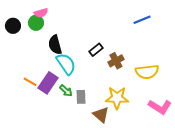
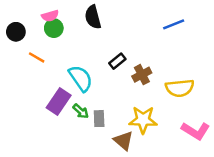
green circle: (36, 23) -> (54, 28), moved
black semicircle: (55, 45) -> (93, 17), moved
orange line: (30, 82) -> (37, 57), moved

